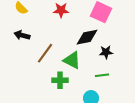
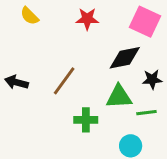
black arrow: (22, 35) -> (16, 82), moved
green triangle: (72, 60) -> (119, 97), moved, turned -30

